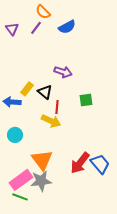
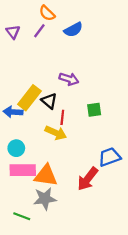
yellow rectangle: (27, 89) -> (29, 98), size x1.6
orange triangle: (42, 160) -> (46, 176), turned -45
blue trapezoid: (100, 164) -> (110, 157), moved, turned -70
pink rectangle: (21, 180) -> (23, 170), moved, turned 35

